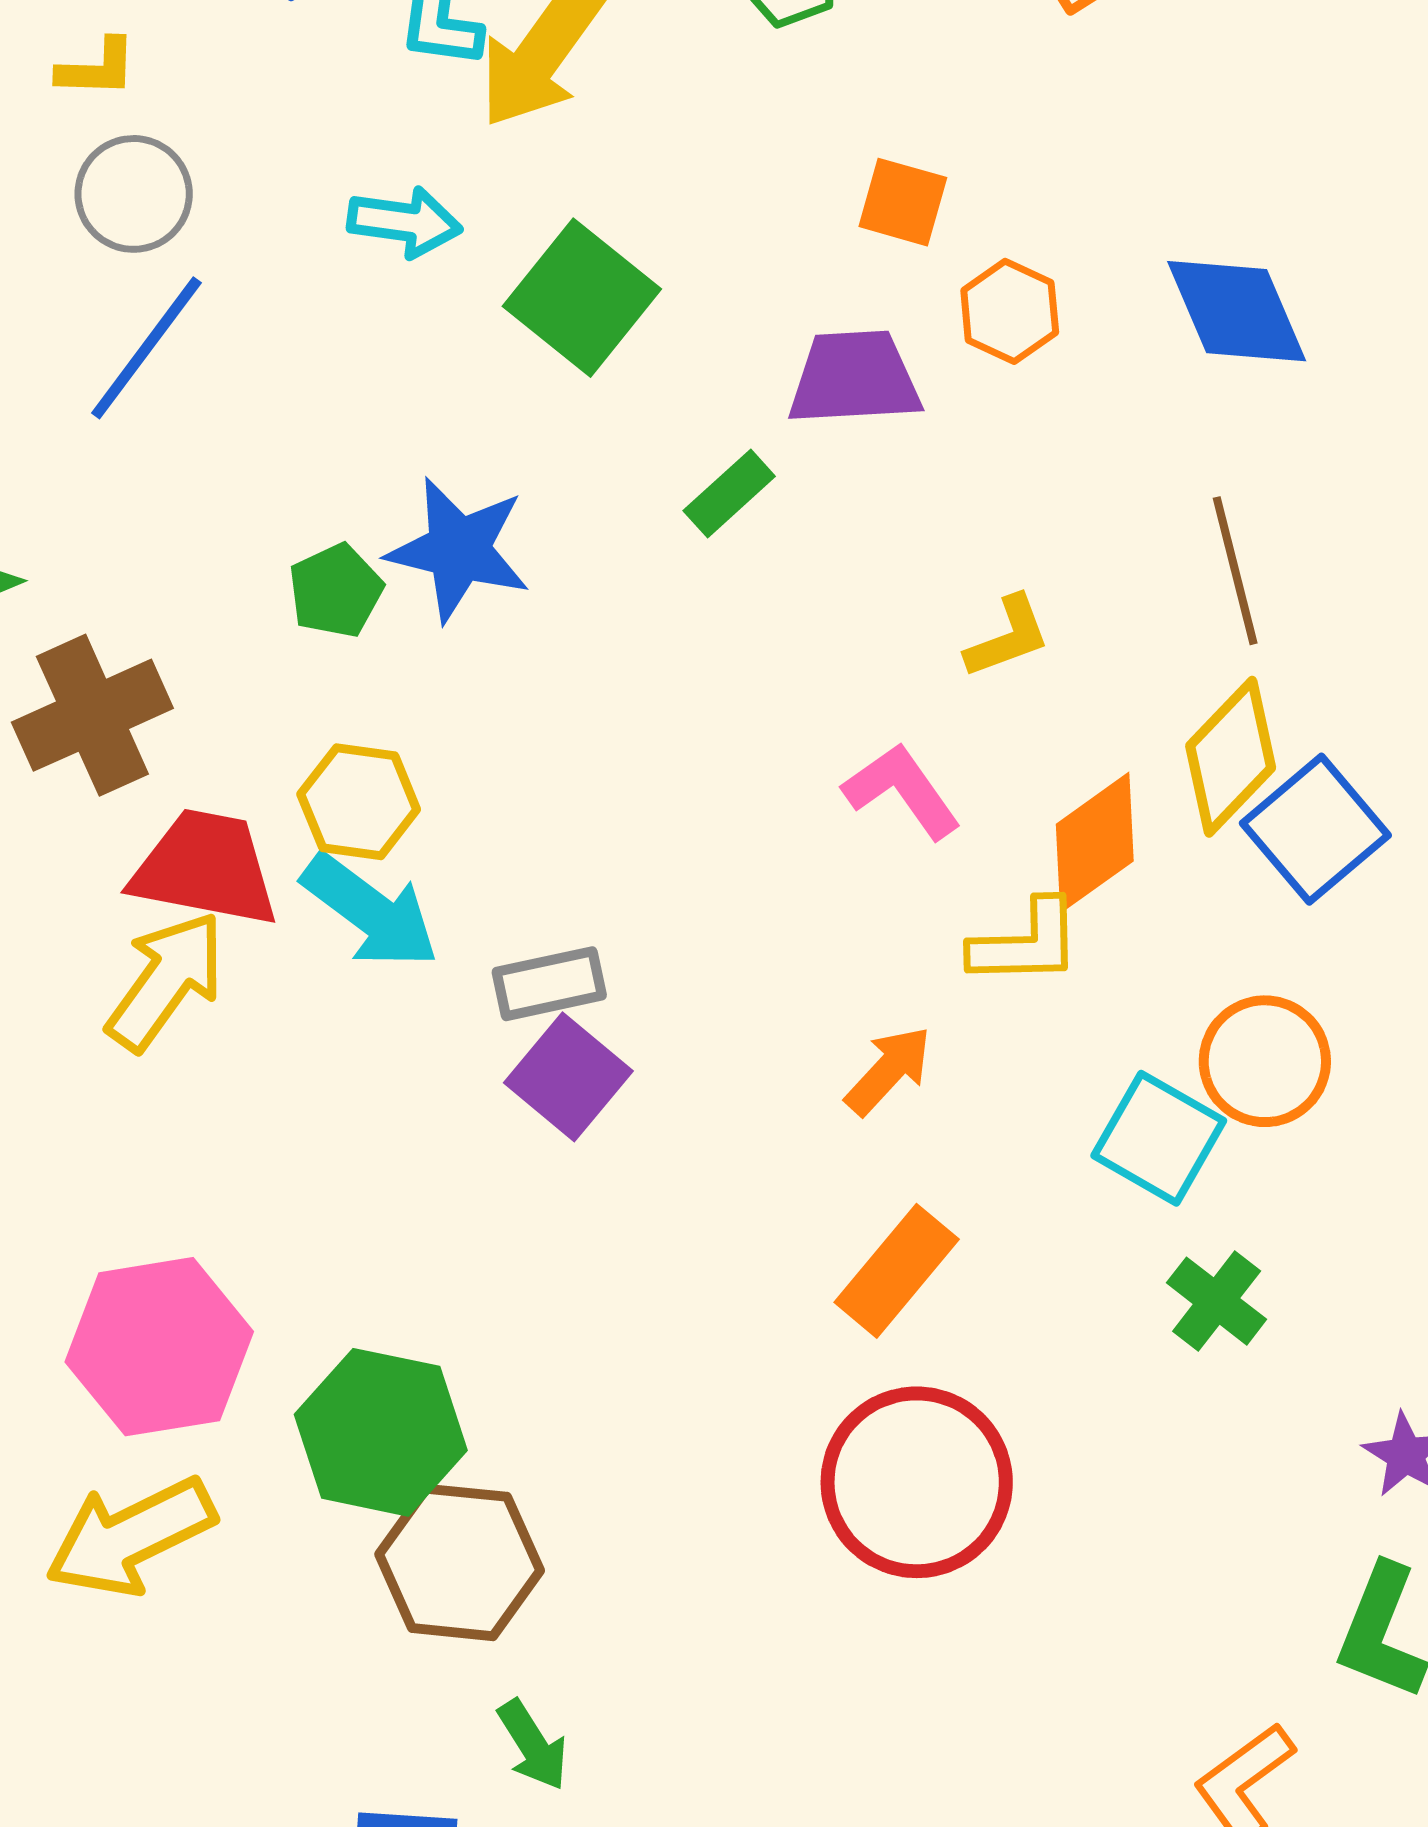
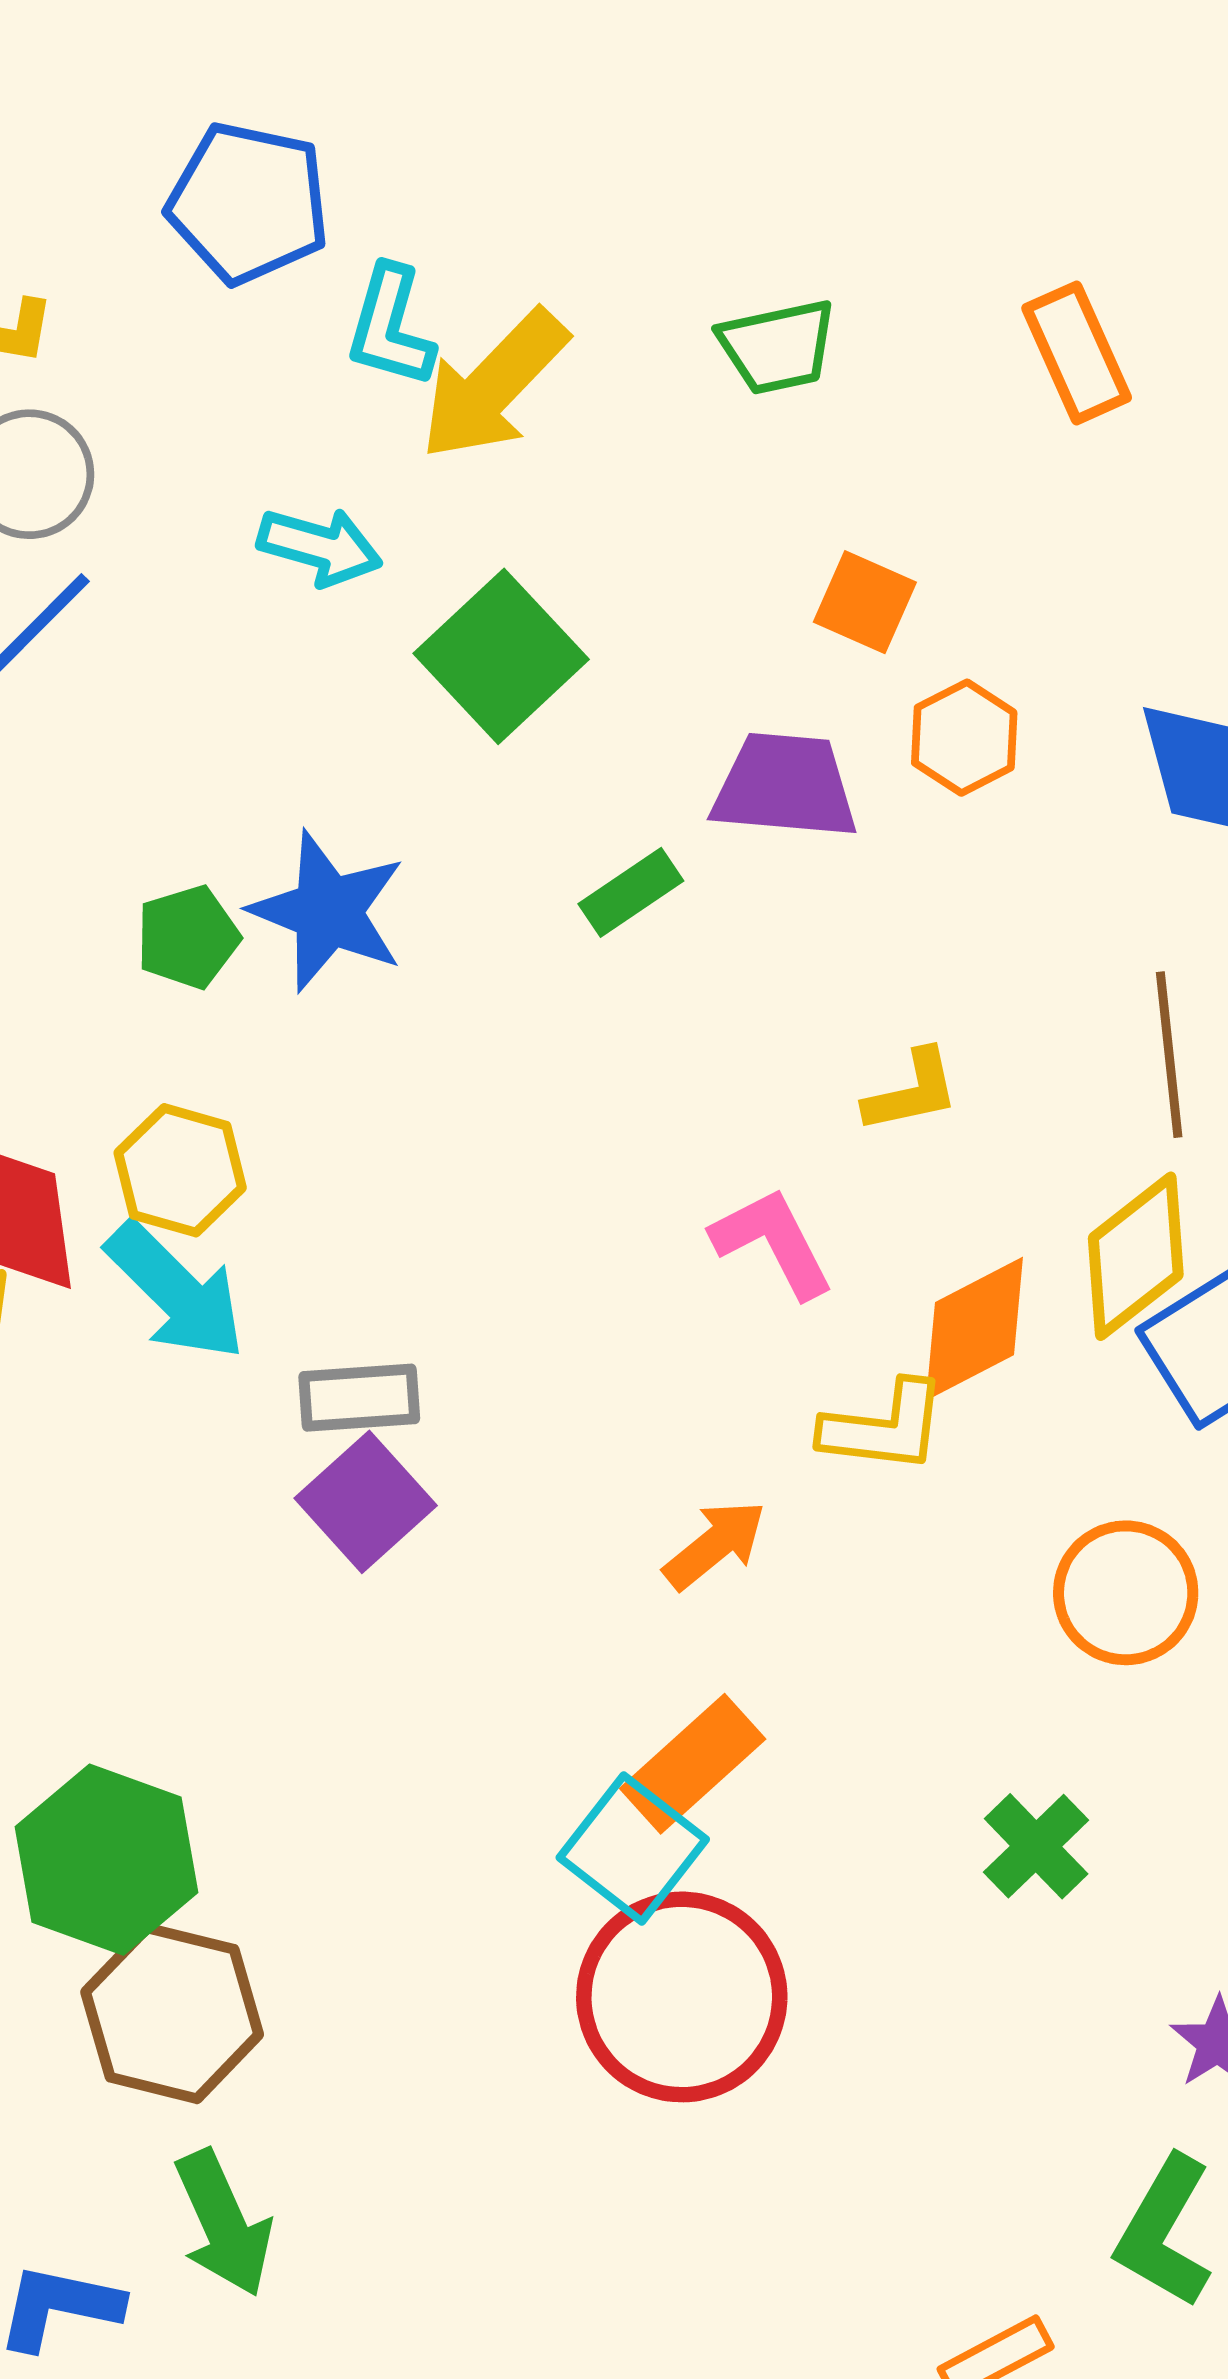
cyan square: (1159, 1138) -> (633, 1848), moved
green arrow: (533, 1745) -> (223, 2223), size x1.4

